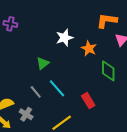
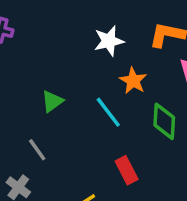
white star: (65, 38) -> (109, 41), moved
cyan line: (57, 88) -> (108, 112), moved

